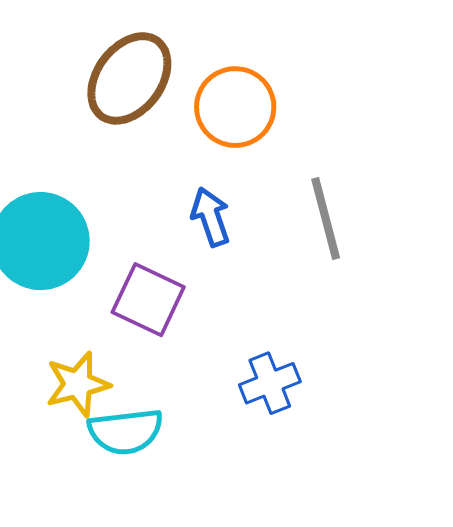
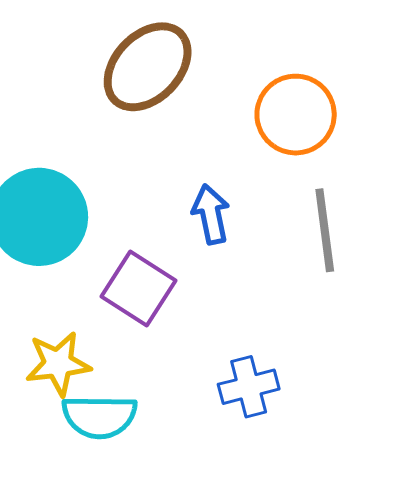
orange circle: (235, 107) -> (296, 115), moved

